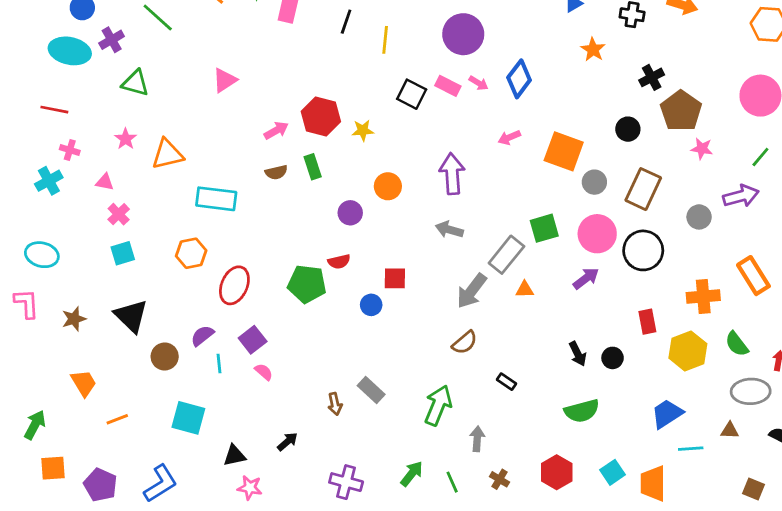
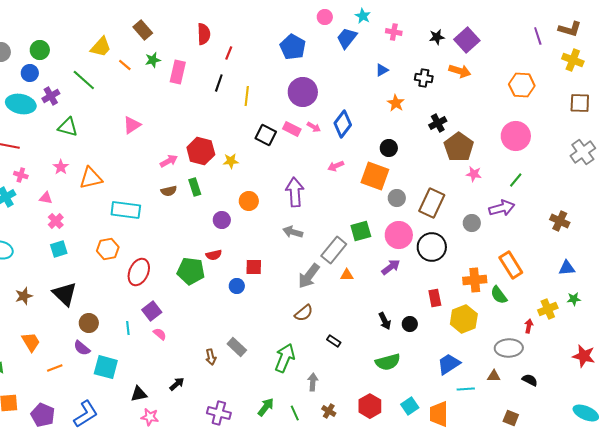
black circle: (628, 129) -> (389, 148), moved
purple semicircle: (202, 336) -> (82, 348), moved, turned -102
green semicircle: (737, 344) -> (499, 295), moved

